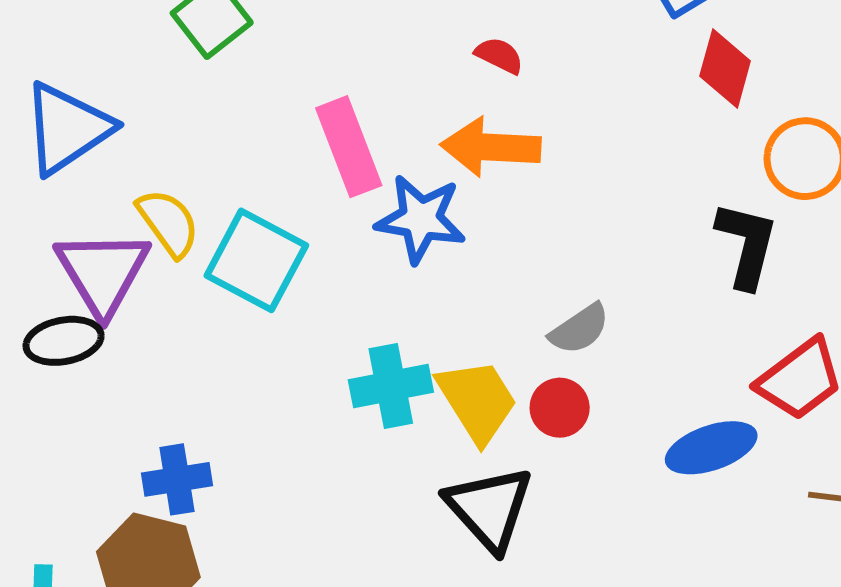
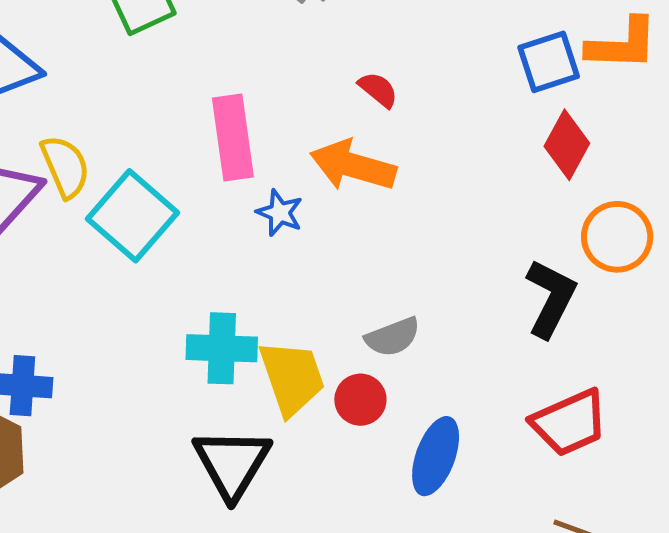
blue star: (421, 219) -> (280, 213), size x0.6
blue ellipse: (711, 448) -> (436, 456), moved, turned -64
black triangle: (489, 508) -> (232, 463), moved

